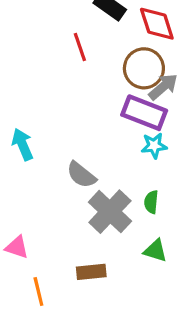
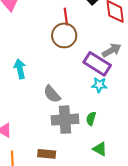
brown circle: (144, 68) -> (64, 35), moved
gray cross: (110, 212) -> (65, 120), turned 32
green triangle: (155, 251) -> (100, 149), moved

